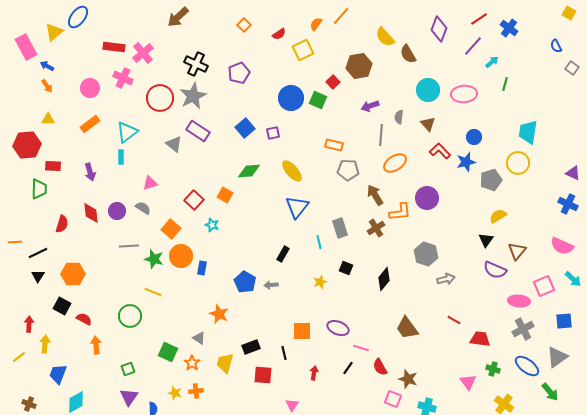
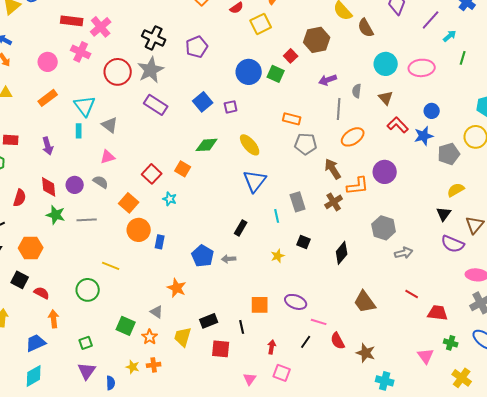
cyan triangle: (127, 132) -> (85, 106), turned -30
gray triangle: (174, 144) -> (110, 125), moved
green star: (154, 259) -> (56, 215), moved
blue trapezoid: (58, 374) -> (36, 343), moved, turned 45
pink square: (393, 399) -> (282, 373), moved

